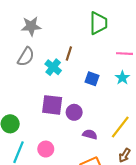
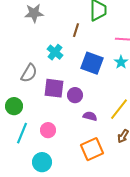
brown line: (69, 54) -> (76, 30), moved
gray semicircle: (26, 57) -> (29, 73), moved
blue square: (92, 79) -> (92, 63), size x1.6

